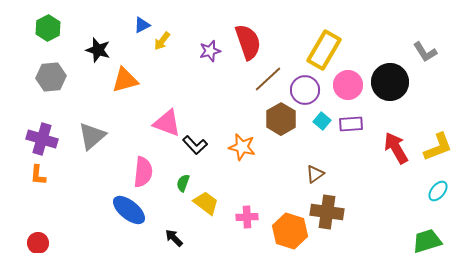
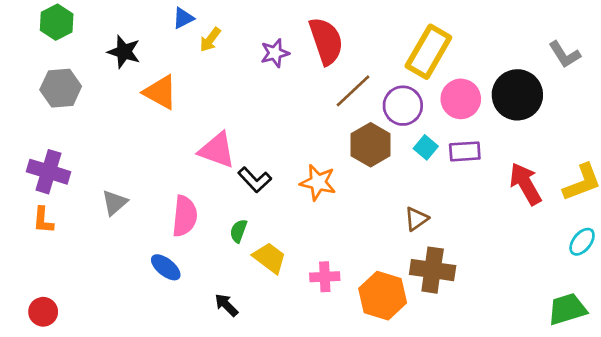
orange triangle: (125, 80) -> (160, 92), turned 44
gray triangle: (92, 136) -> (115, 203), moved, size x0.7
blue ellipse: (129, 210) -> (166, 267), size x0.7

